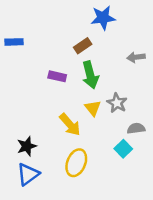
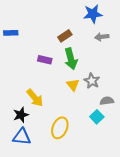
blue star: (103, 18) -> (93, 14), moved
gray arrow: (136, 57) -> (102, 37), moved
yellow arrow: (70, 125) -> (35, 98), moved
blue triangle: (28, 174) -> (22, 137), turned 42

